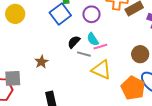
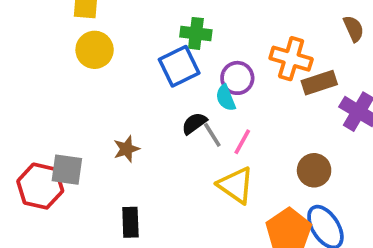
cyan semicircle: (93, 39) -> (226, 98), moved
pink line: (100, 47) -> (242, 142), turned -56
gray line: (84, 54) -> (212, 135), moved, turned 32

